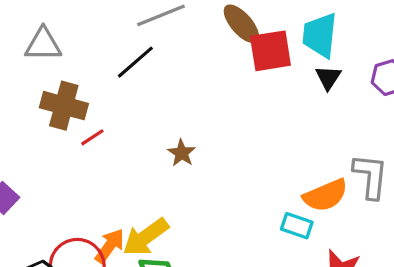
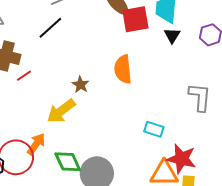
orange semicircle: (325, 195) -> (123, 69), moved, turned 108
yellow arrow: (146, 237) -> (61, 111), moved

